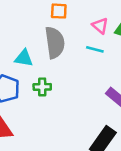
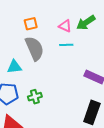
green cross: (42, 87) -> (35, 97), moved

